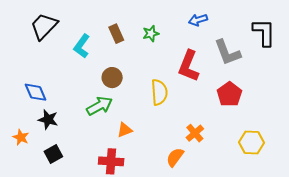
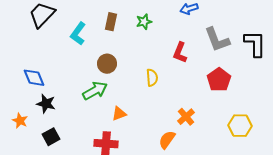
black L-shape: (264, 32) -> (255, 44), moved
brown rectangle: (116, 34) -> (111, 22), turned 36
red L-shape: (189, 66) -> (180, 53), size x0.7
yellow semicircle: (159, 92) -> (152, 78), size x0.7

